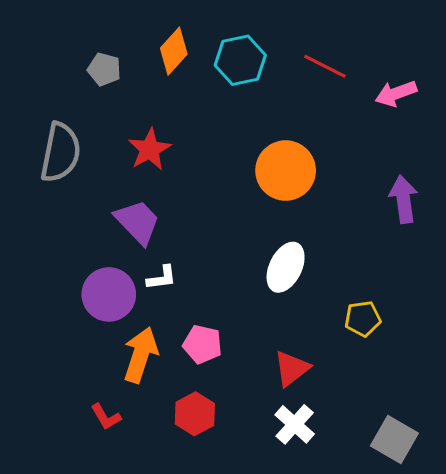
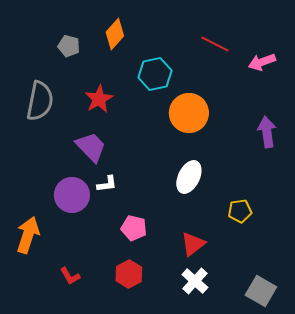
cyan hexagon: (240, 60) -> (155, 74), moved
orange arrow: (141, 355) -> (28, 235), moved

